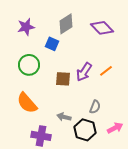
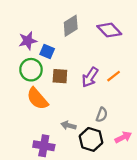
purple star: (26, 27) -> (28, 41), moved
blue square: (52, 44) -> (47, 51), moved
brown square: (63, 79) -> (60, 76), moved
orange semicircle: (27, 103) -> (37, 99), moved

